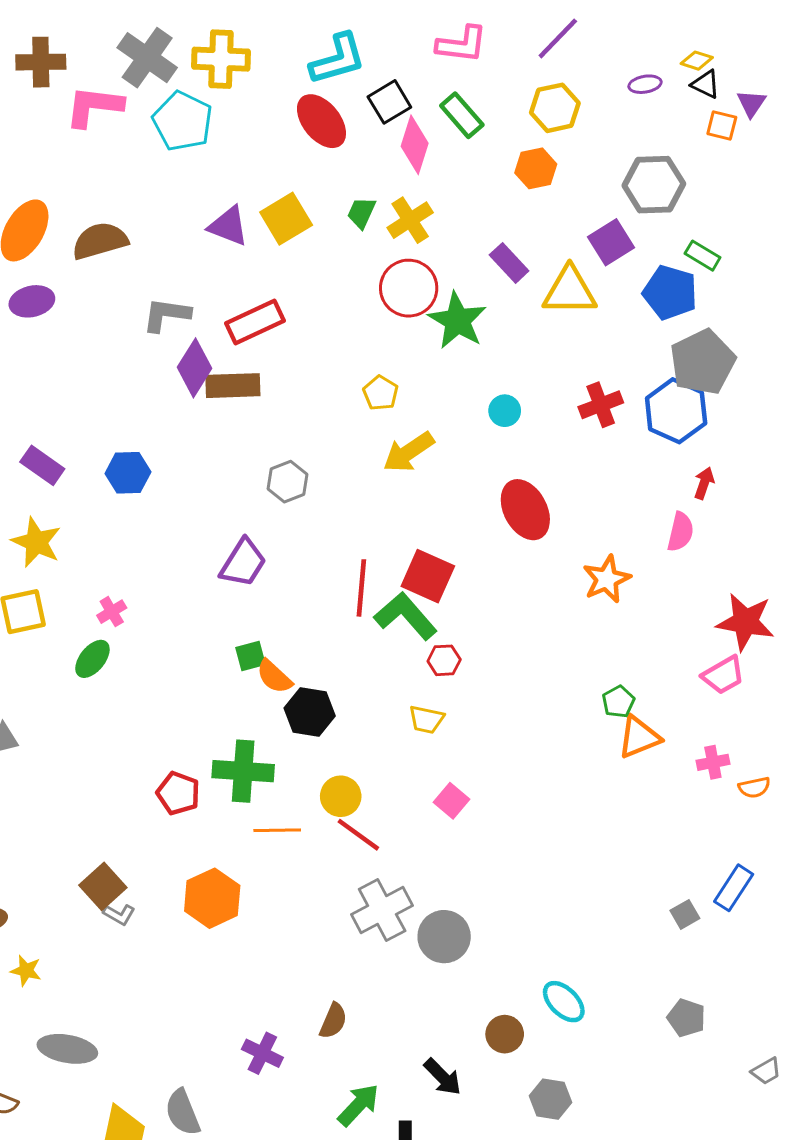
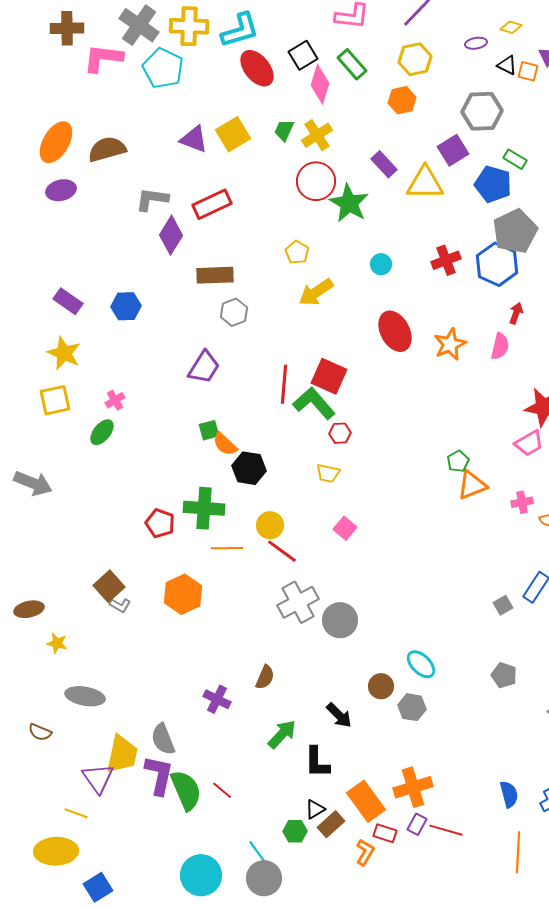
cyan L-shape: (338, 59) -> (240, 30), moved
black triangle: (706, 84) -> (507, 65), moved
brown rectangle: (233, 386) -> (215, 275), moved
orange star: (607, 579) -> (450, 344), moved
gray hexagon: (550, 1099) -> (412, 707), moved

